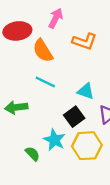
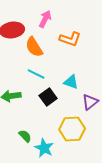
black square: (74, 117) -> (48, 97), moved
cyan star: (54, 140) -> (44, 148), moved

